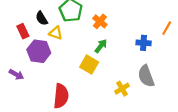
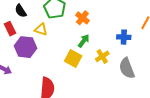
black semicircle: (42, 18) -> (21, 11), moved
yellow cross: (122, 89) -> (102, 56), moved

